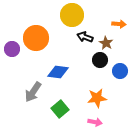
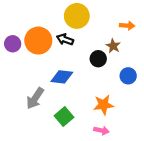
black arrow: (85, 37) -> (65, 39), moved
purple circle: (12, 49) -> (13, 44), moved
black circle: (100, 60) -> (98, 59), moved

